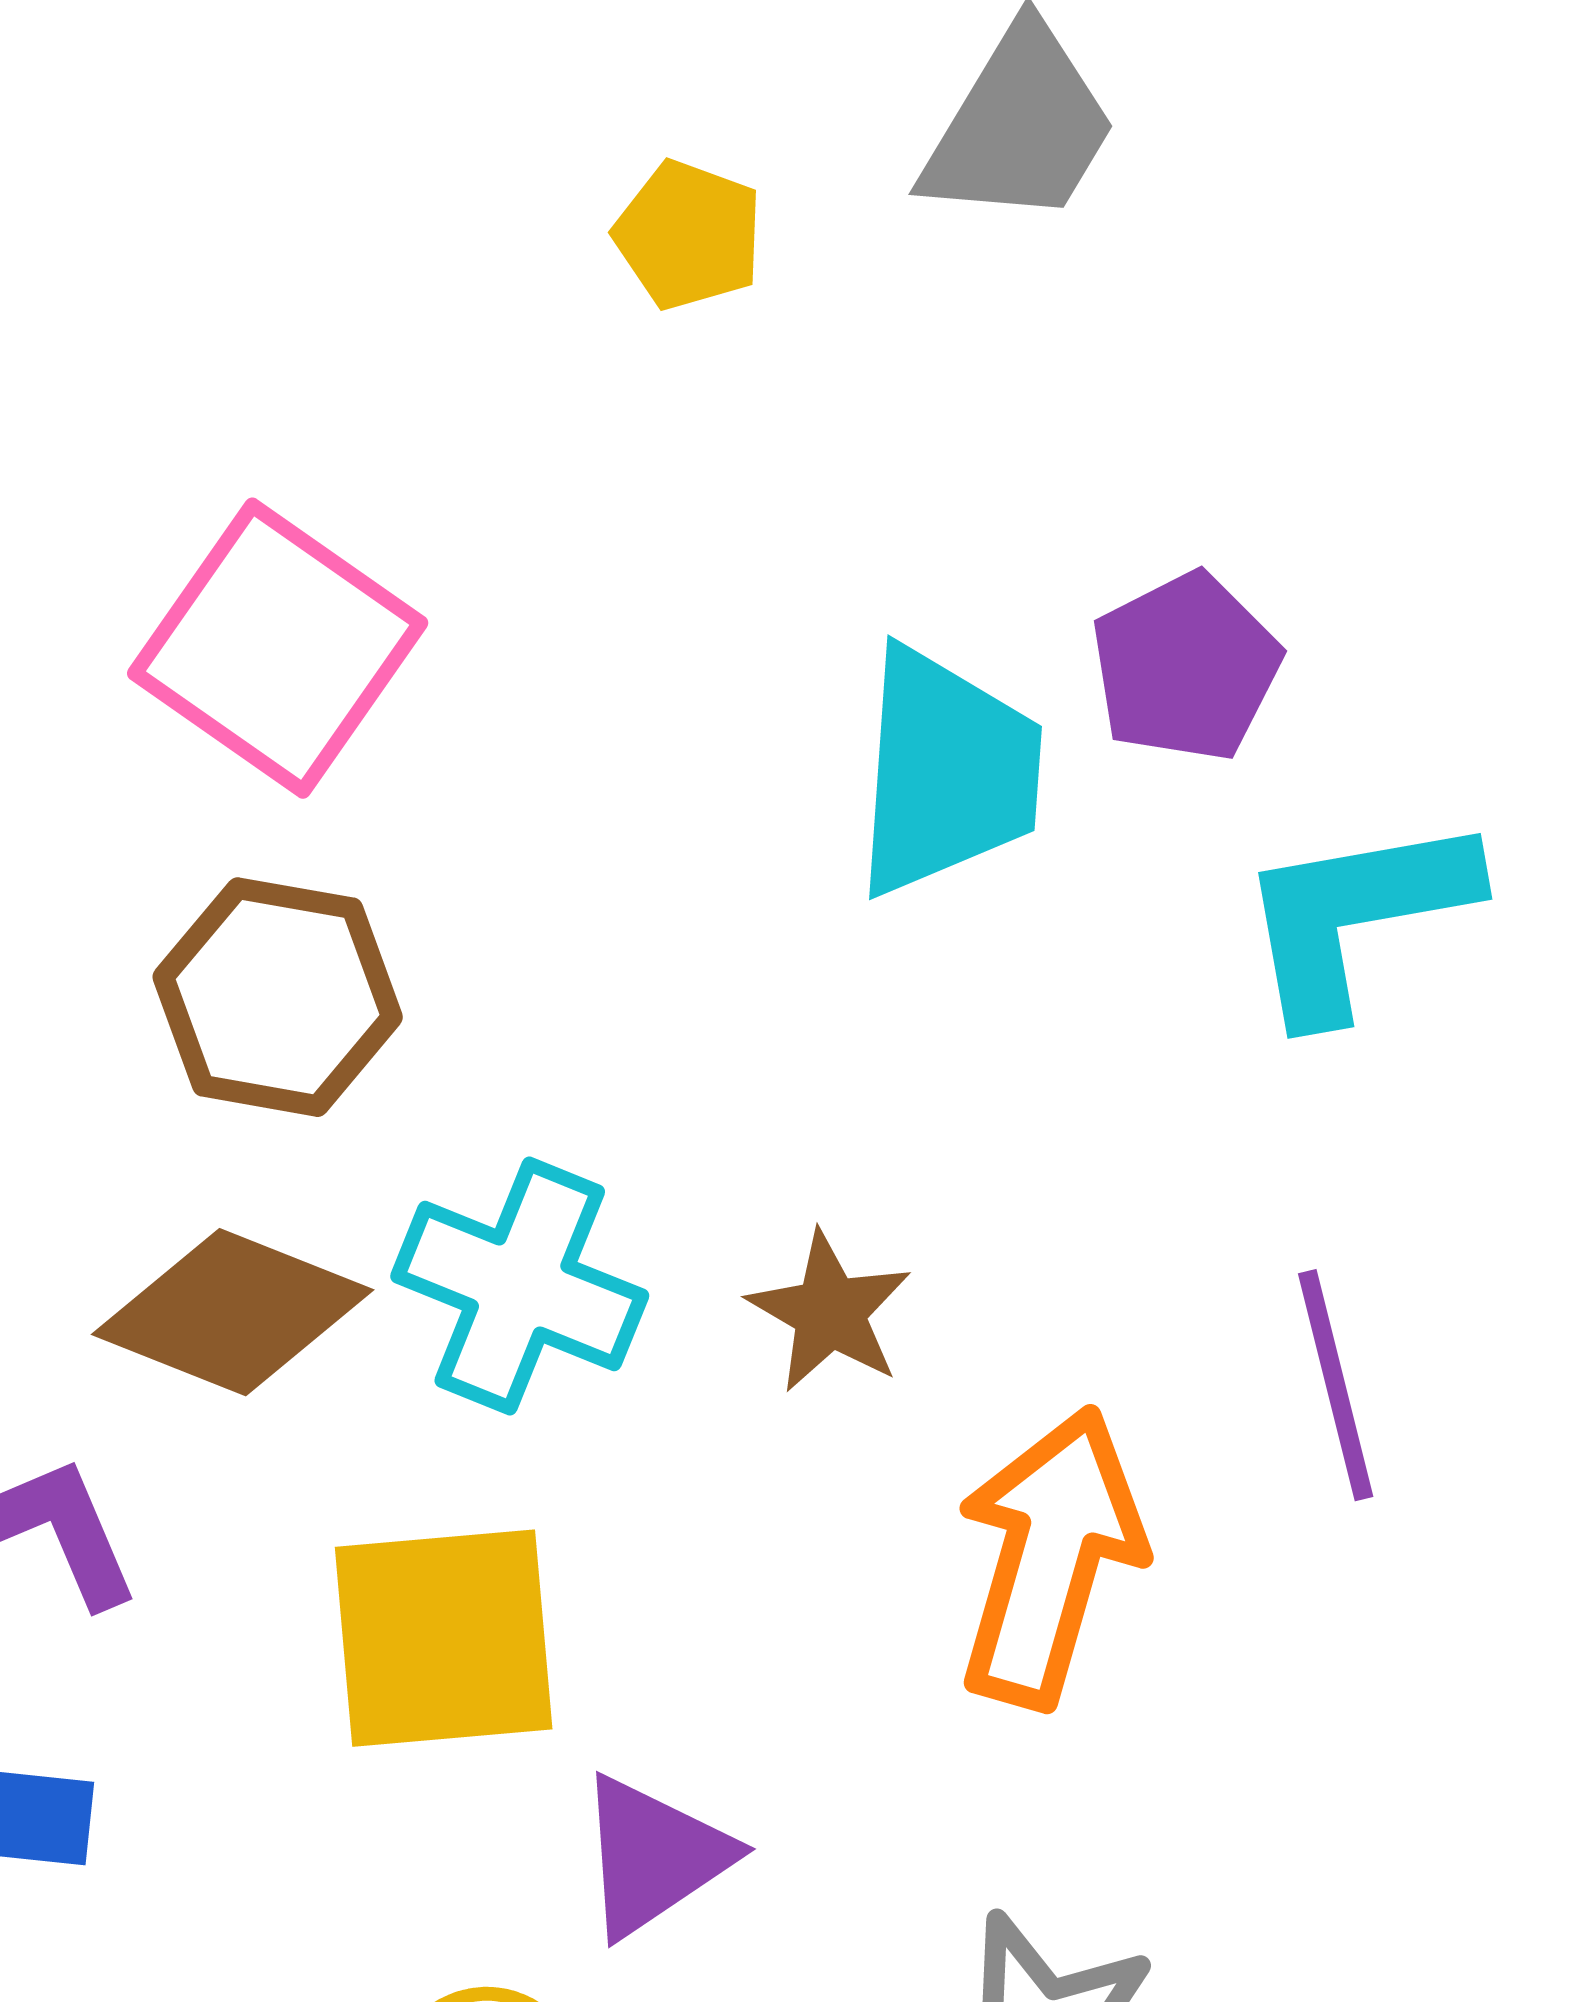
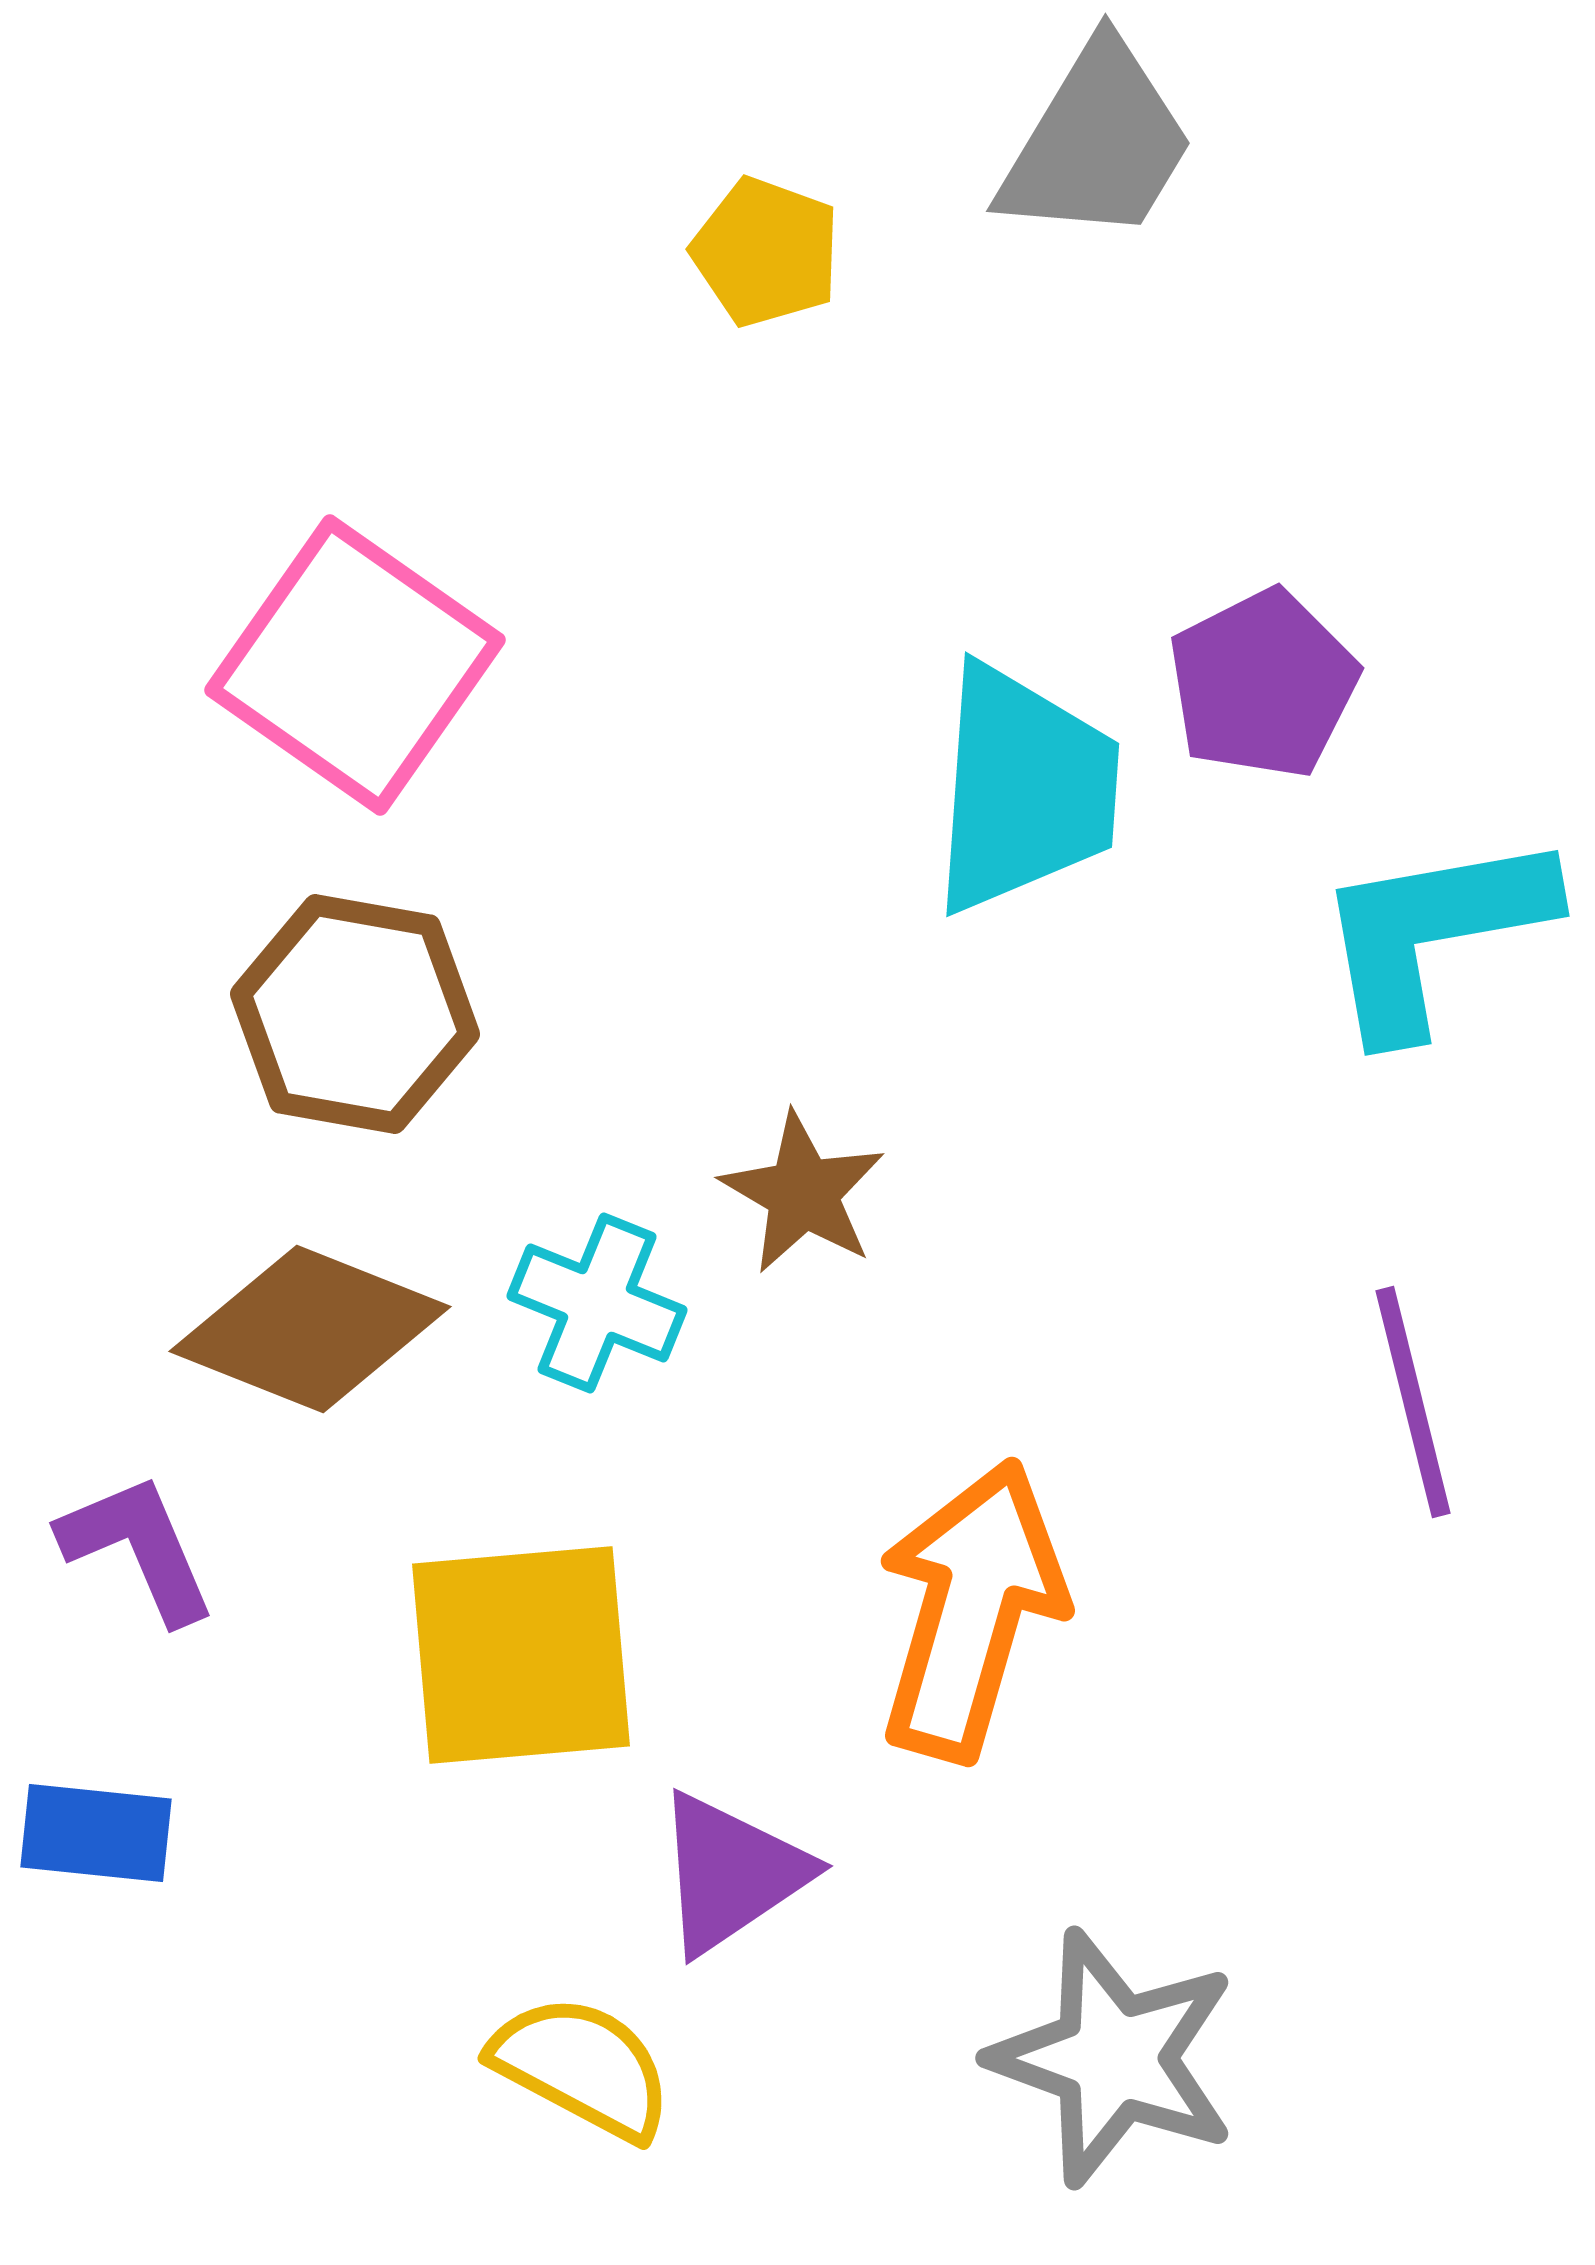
cyan cross: (520, 1286) -> (597, 1303), size x0.7
brown star: (830, 1312) -> (803, 1193), moved
orange arrow: (1050, 1557) -> (971, 1610), moved

